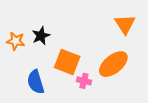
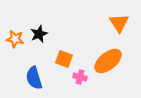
orange square: (67, 62) -> (64, 59), size x0.7

